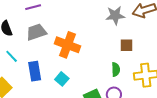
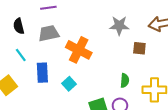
gray star: (115, 15) -> (119, 26), moved
brown square: (126, 45) -> (139, 48), moved

